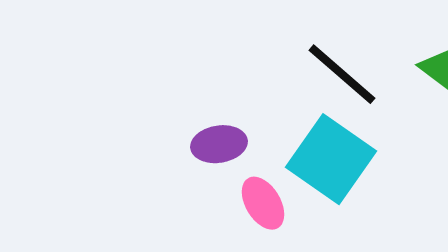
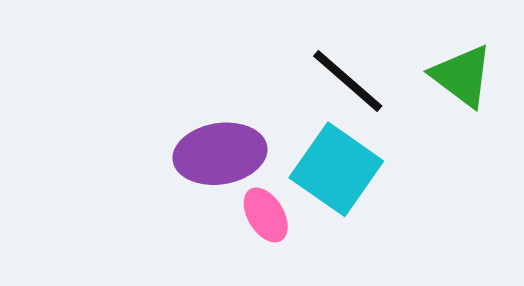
purple ellipse: (219, 144) -> (220, 154), size x1.6

